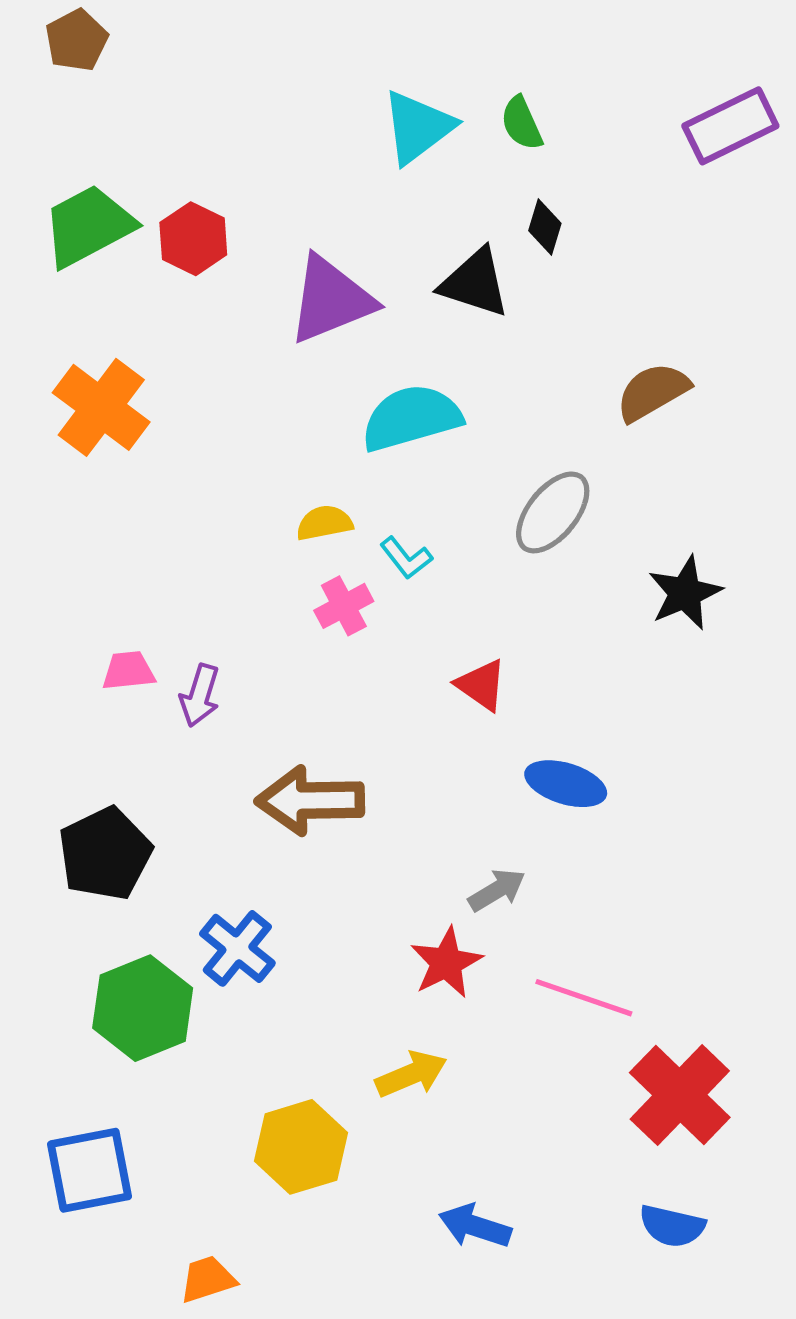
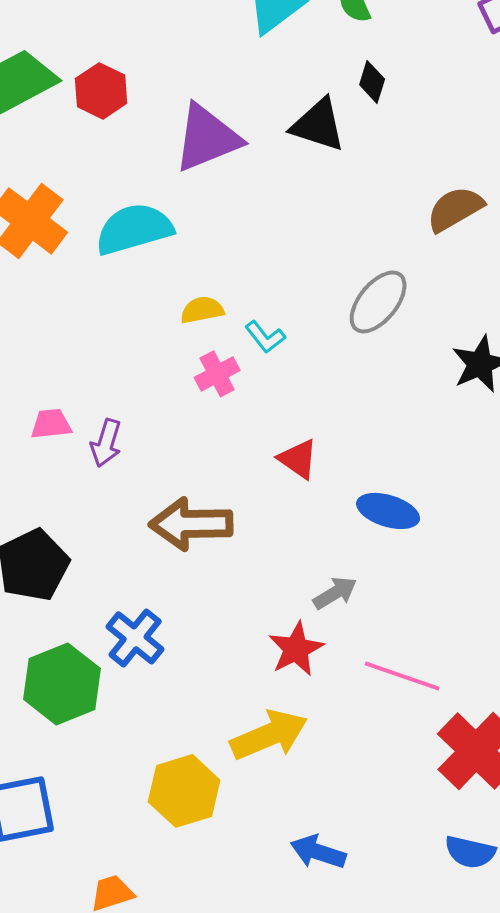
cyan semicircle: (411, 418) -> (134, 229), moved
red triangle: (481, 685) -> (298, 459), moved
yellow arrow: (411, 1074) -> (269, 735), size x1.4

